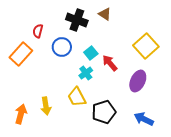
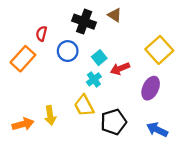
red arrow: (110, 63) -> (120, 68), turned -72
orange arrow: (21, 114) -> (23, 124), turned 60

